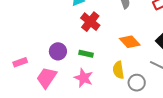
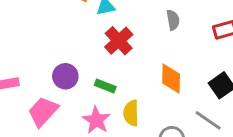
orange diamond: (130, 42) -> (171, 79), turned 35
yellow semicircle: (118, 70) -> (131, 113), moved

